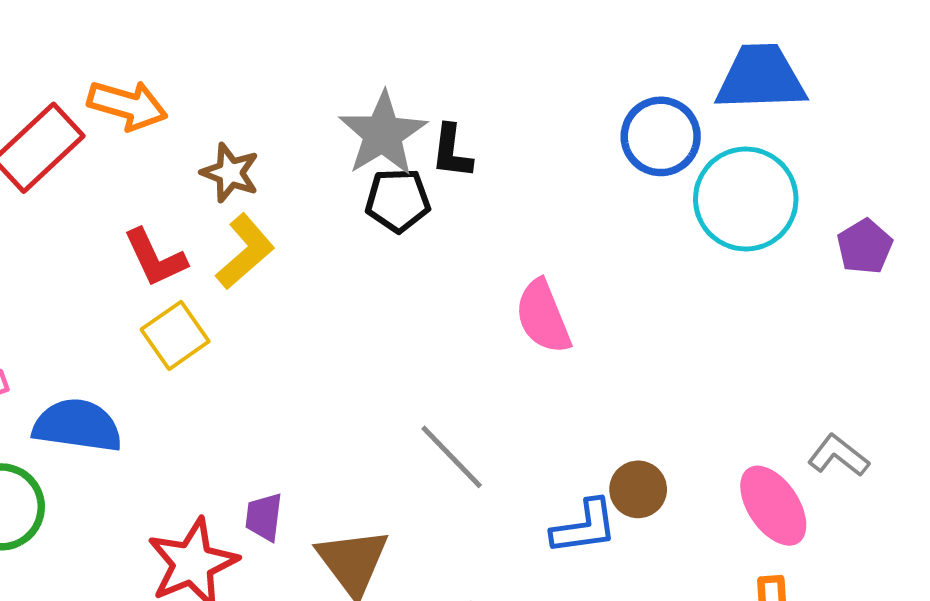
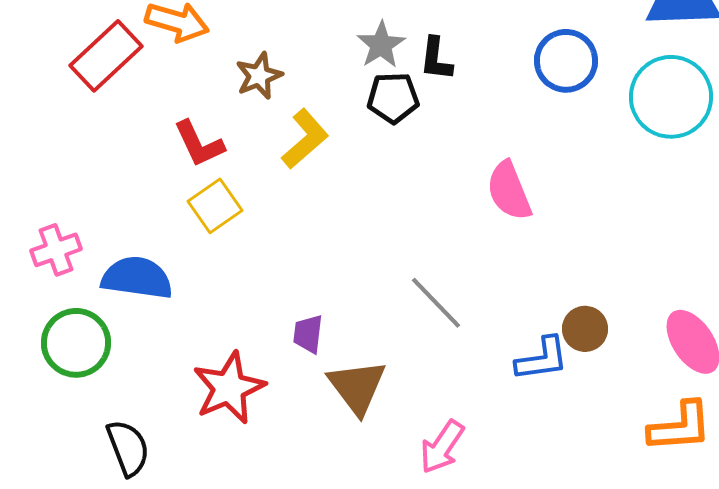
gray star: (383, 134) -> (381, 45), size x0.7
blue circle: (661, 136) -> (566, 61), moved
brown star: (230, 173) -> (259, 76), turned 30
yellow L-shape: (245, 252) -> (305, 139), moved
purple trapezoid: (264, 517) -> (308, 334), moved

